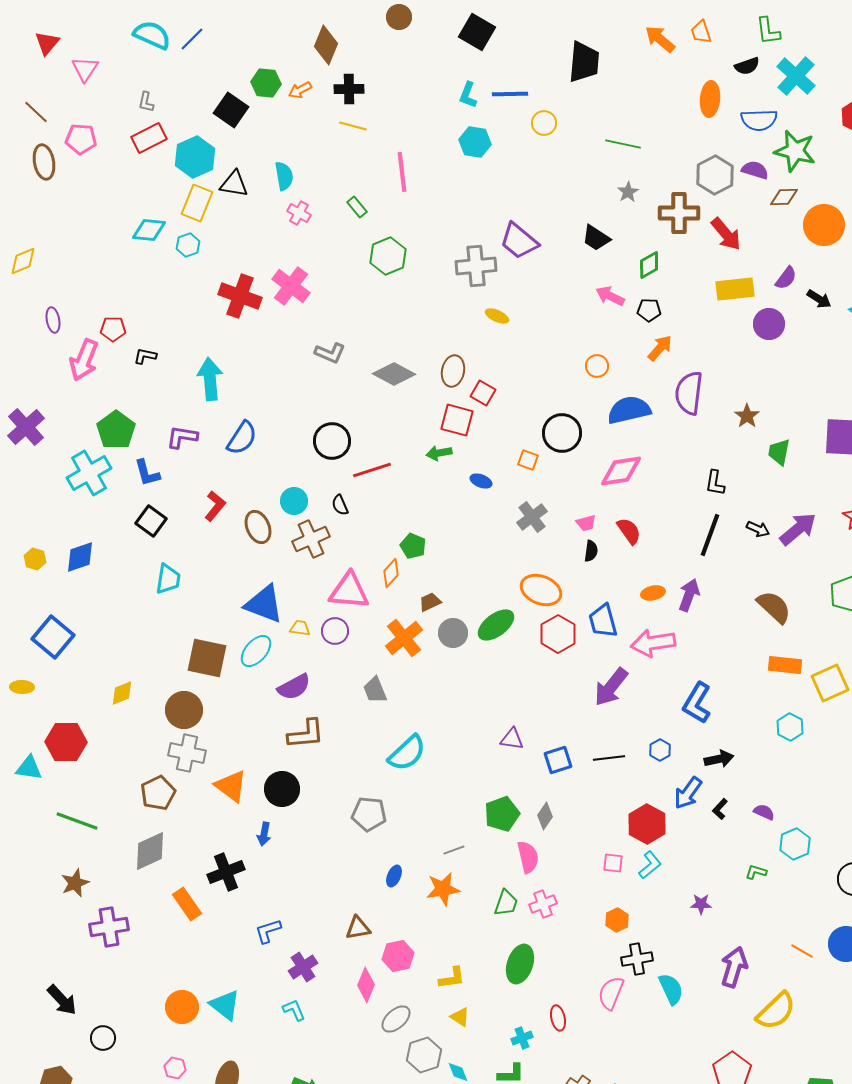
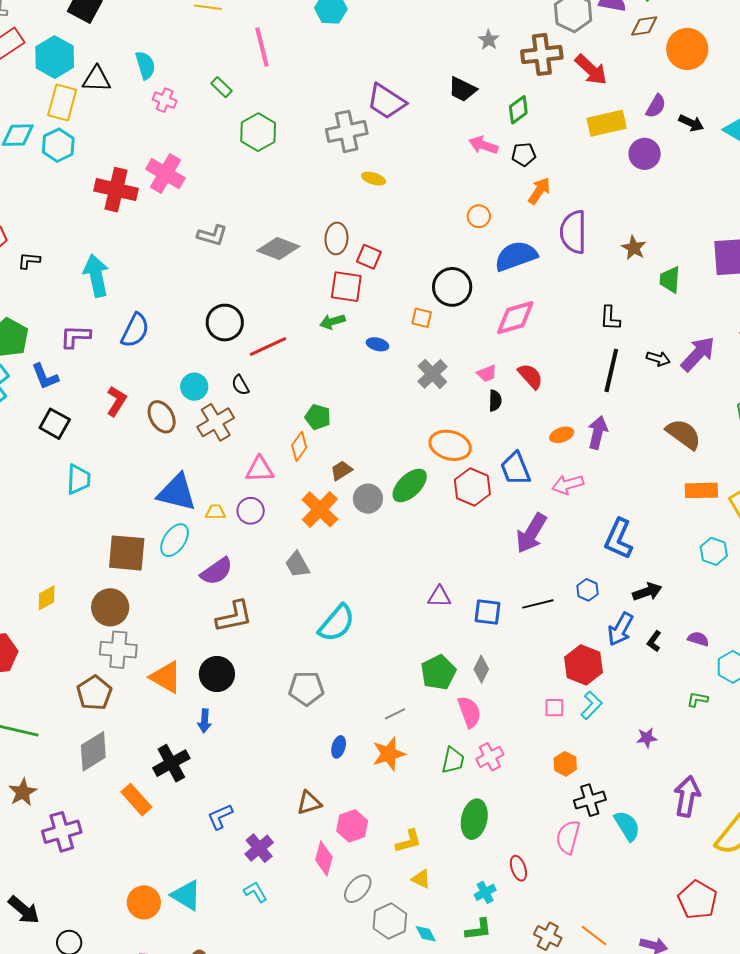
cyan hexagon: (188, 245) -> (58, 145), size x1.4
pink triangle: (349, 591) -> (260, 469), size x0.7
pink arrow: (653, 643) -> (568, 484), size x0.7
blue square: (558, 760) -> (487, 612), turned 32

